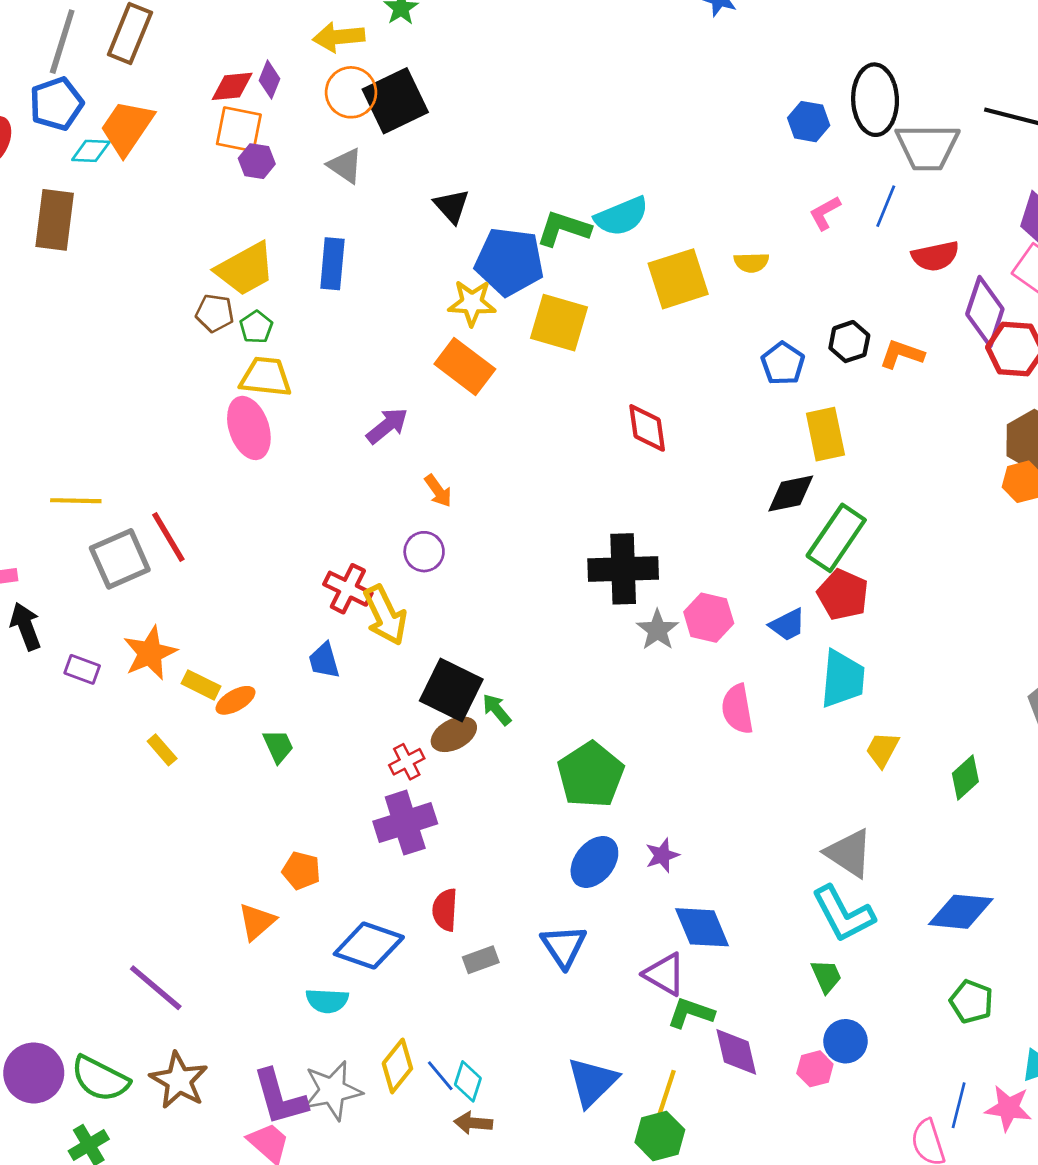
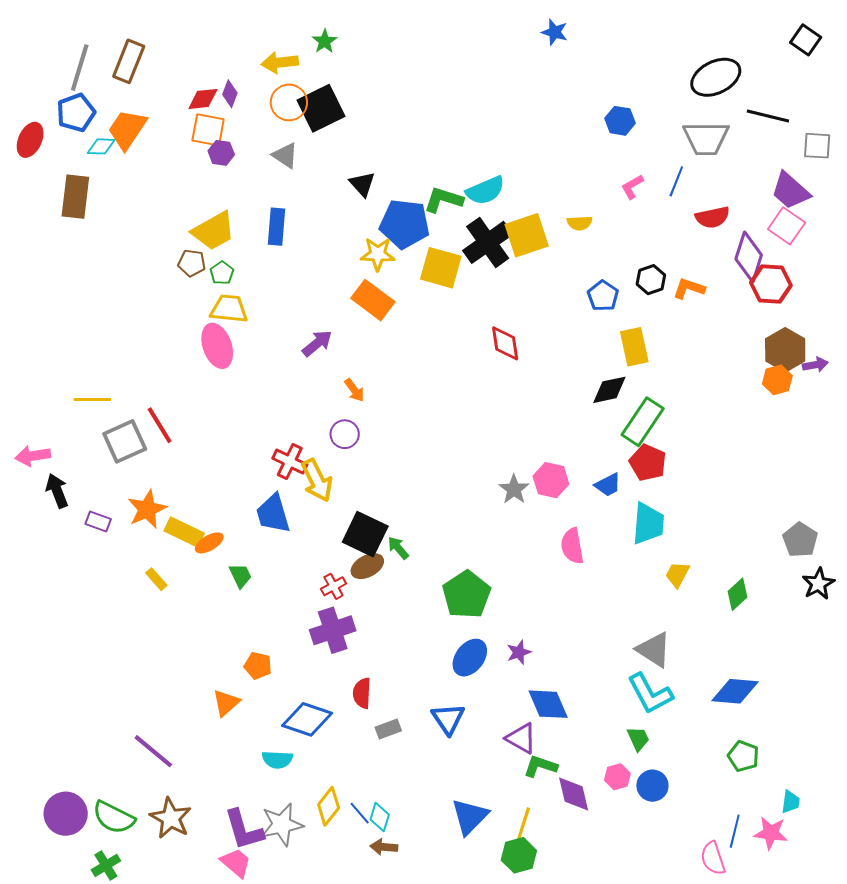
black ellipse: (875, 100) -> (716, 77), moved, turned 66
black cross: (623, 569) -> (488, 242), moved, turned -33
blue trapezoid: (324, 661) -> (273, 514), size x1.5
yellow rectangle: (201, 685) -> (184, 532), size x1.4
pink hexagon: (815, 1069) -> (617, 777), moved

